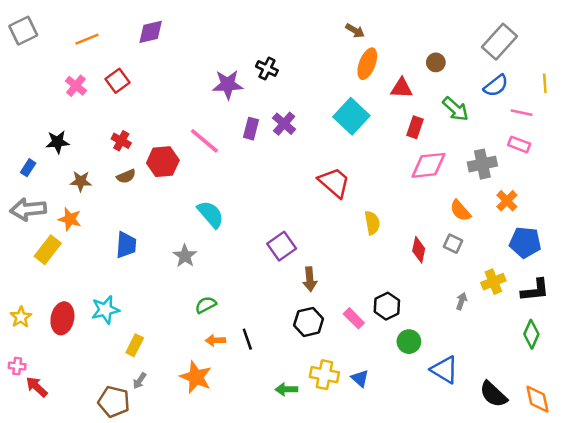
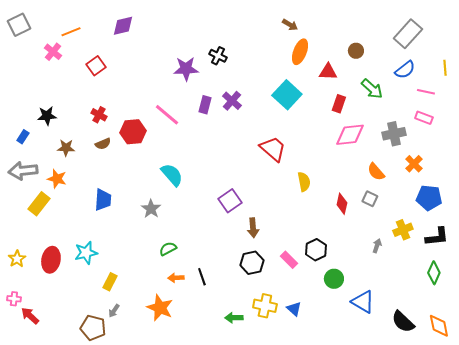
pink cross: (76, 86) -> (53, 52), moved

